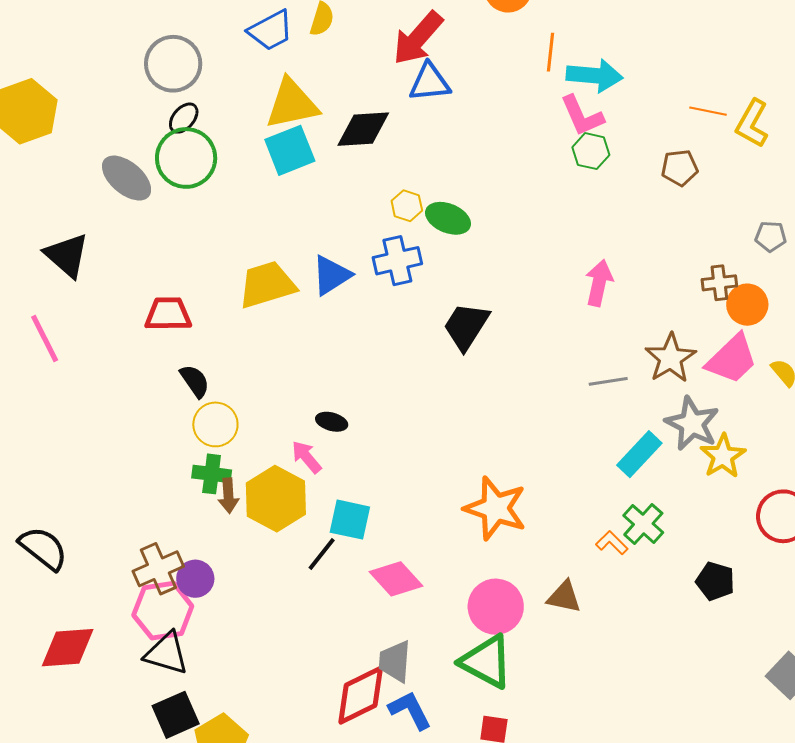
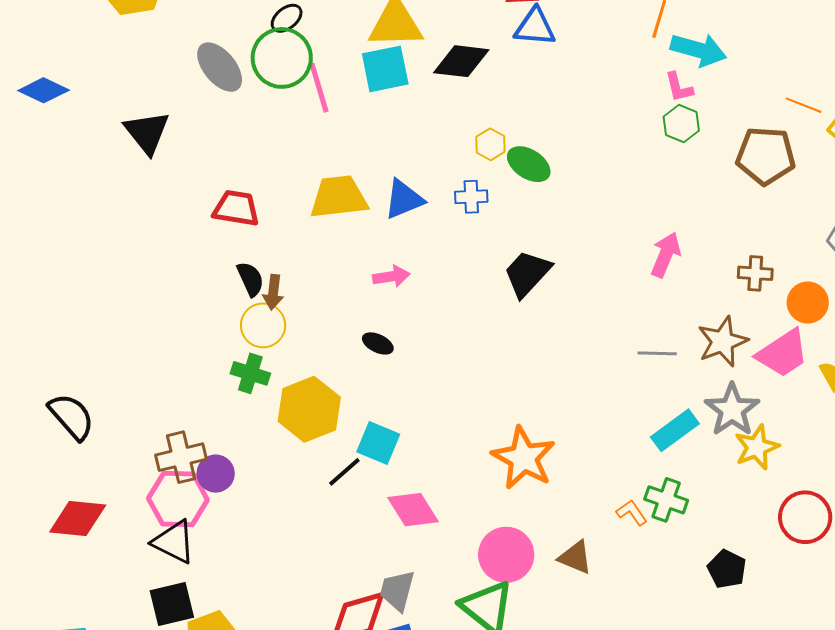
pink L-shape: (582, 116) -> (679, 87), size x0.7
brown pentagon: (680, 168) -> (766, 156), size x1.6
blue cross: (397, 261) -> (471, 197), size x0.7
brown cross: (719, 283) -> (755, 273), moved
pink line: (45, 338) -> (319, 88), moved
pink arrow: (306, 457) -> (391, 276), moved, turned 111
brown arrow: (228, 496) -> (273, 292), moved
green cross: (643, 524) -> (666, 500), turned -33

